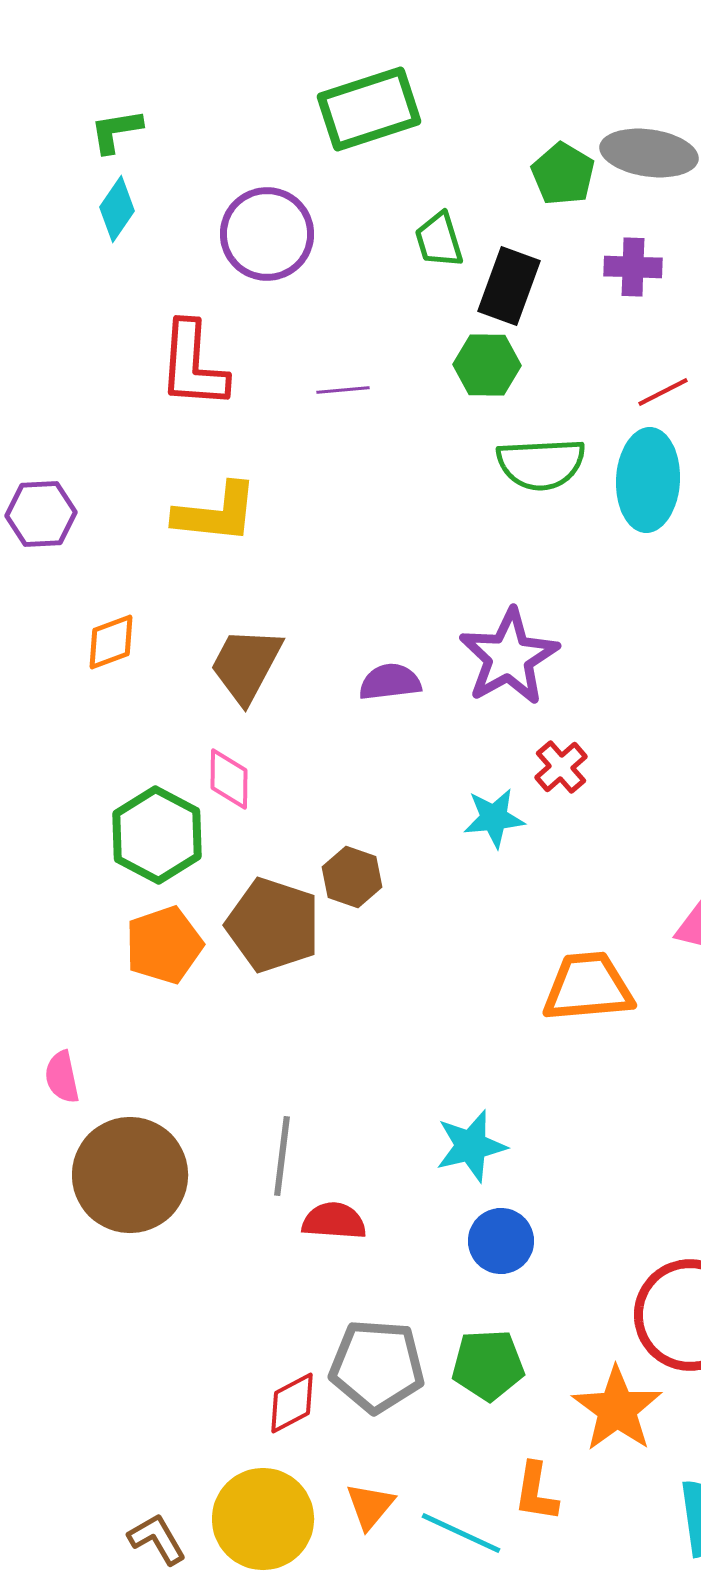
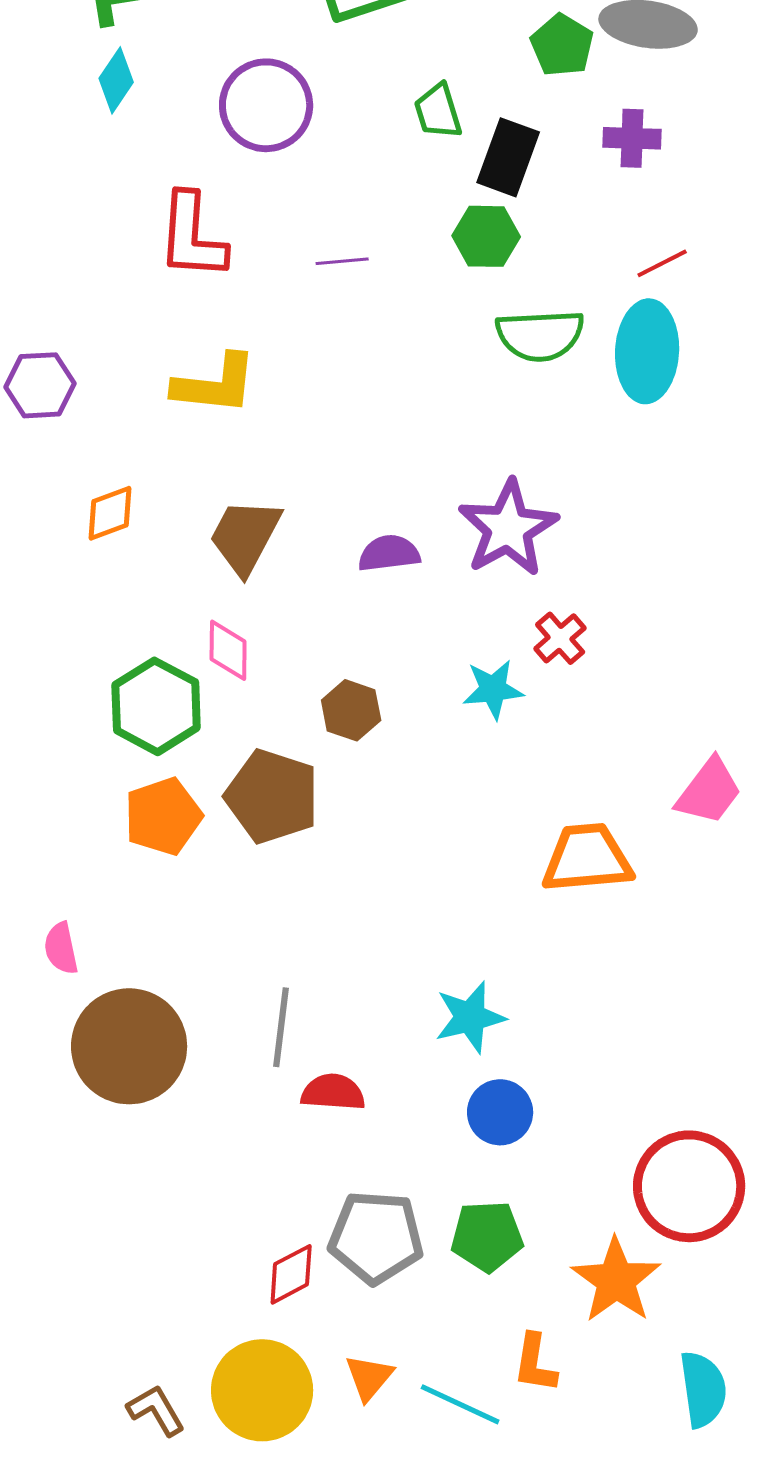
brown hexagon: (352, 877) -> (351, 710), moved

